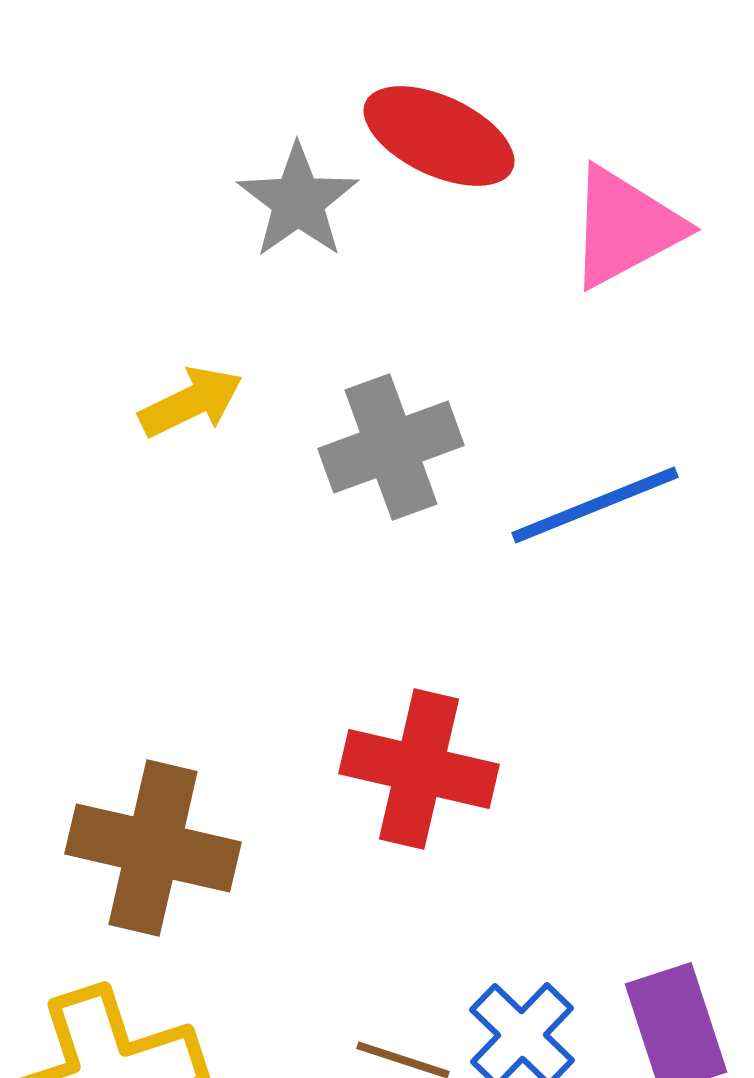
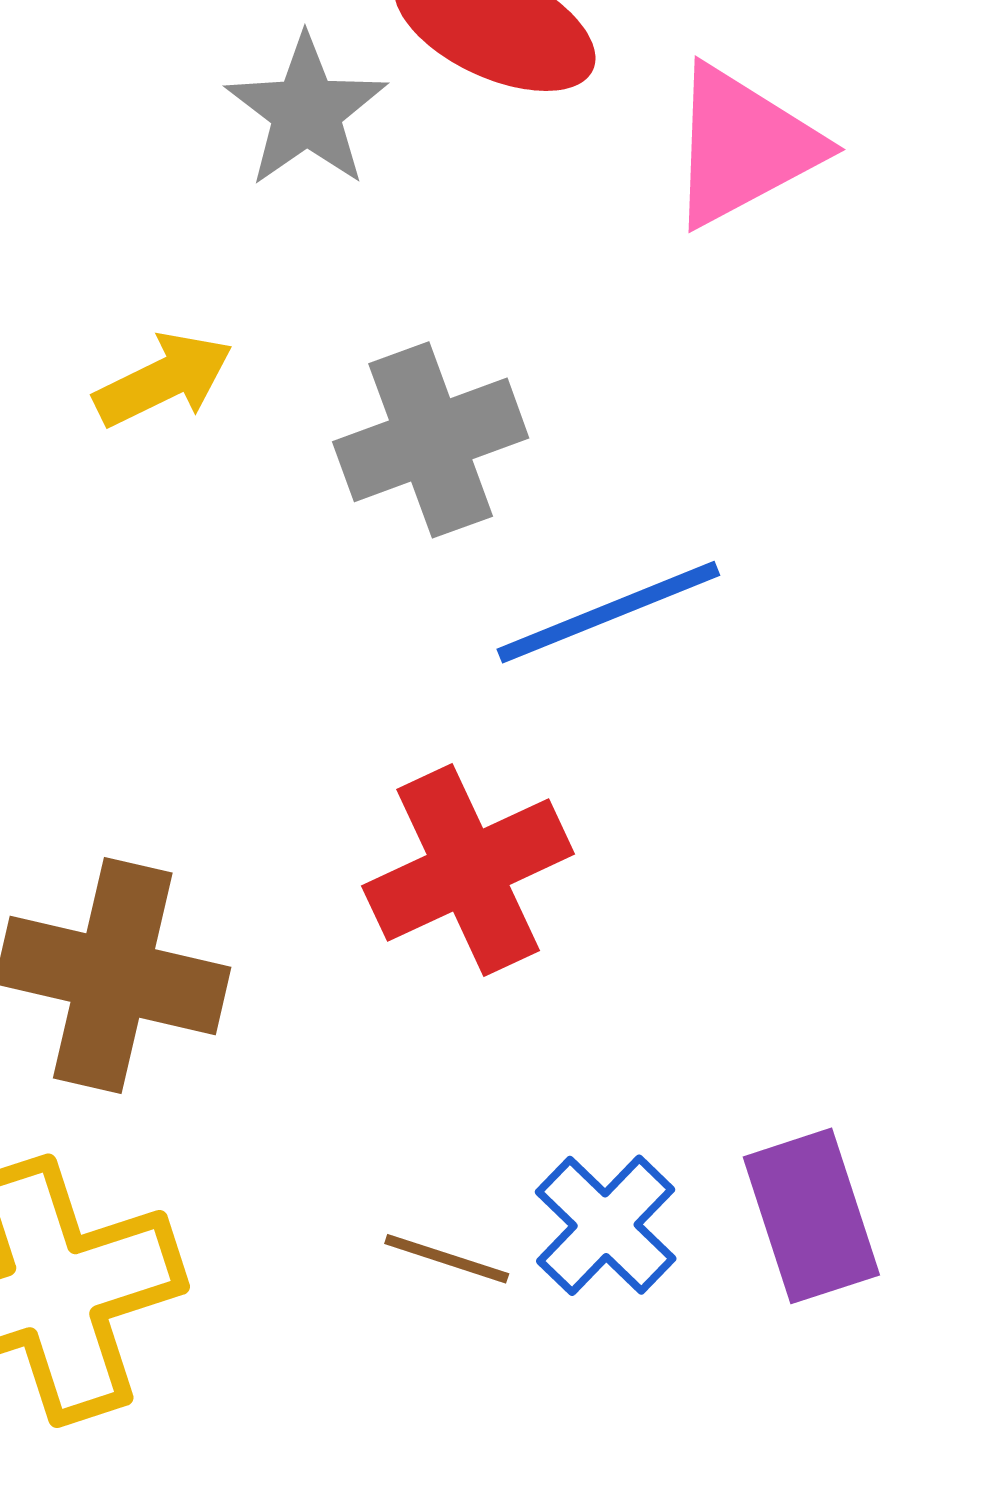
blue line: (595, 505) -> (608, 612), moved
red cross: (419, 769) -> (468, 870), turned -38

